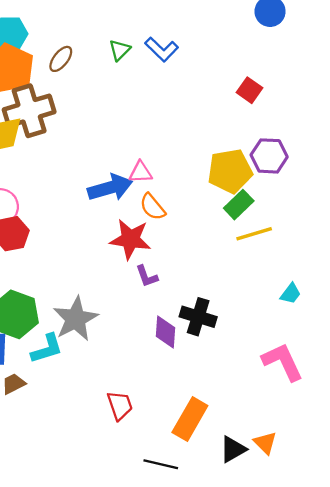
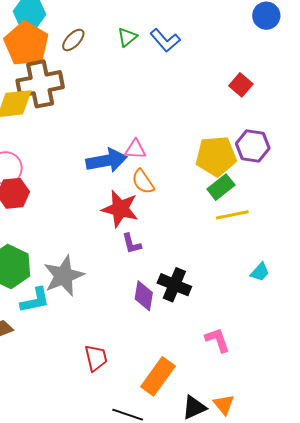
pink L-shape: (283, 362) -> (217, 340), moved, size x0.7

